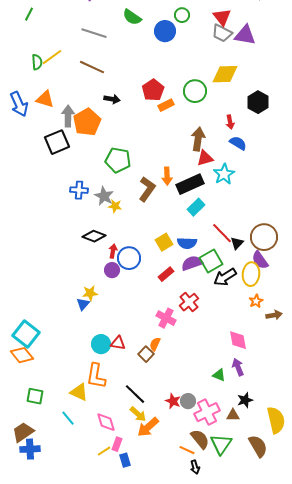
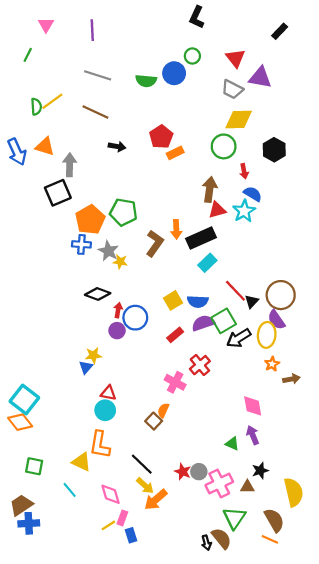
green semicircle: (132, 17) -> (146, 81), moved, turned -30
gray trapezoid: (222, 33) -> (232, 89), moved
green circle: (195, 91) -> (224, 146), moved
orange pentagon: (87, 122) -> (90, 220), moved
cyan star: (224, 174) -> (244, 211), moved
red triangle: (118, 343) -> (108, 393), moved
brown semicircle: (200, 439) -> (221, 538), moved
orange line: (187, 450) -> (270, 539), moved

